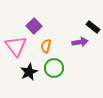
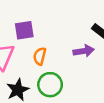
purple square: (34, 26) -> (24, 30), turned 35

